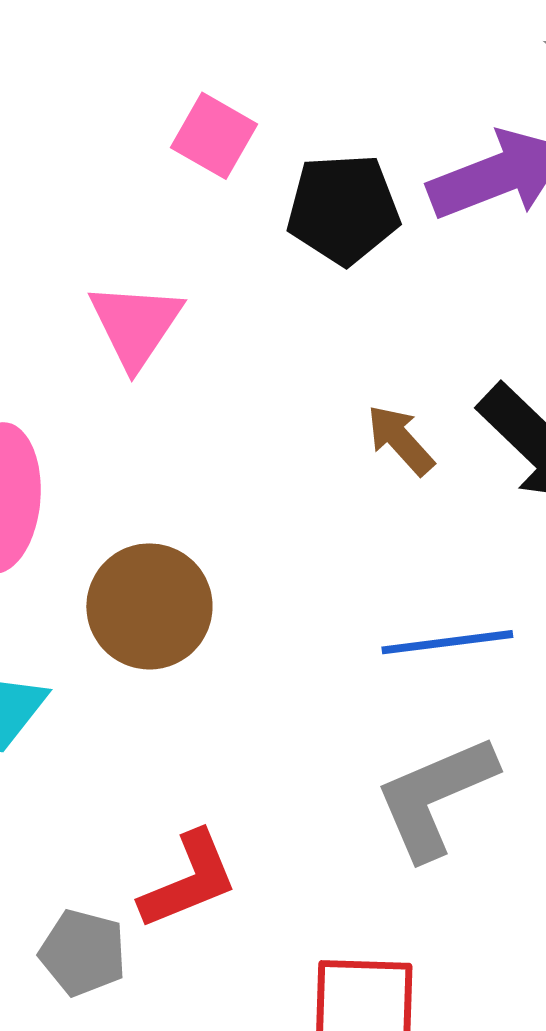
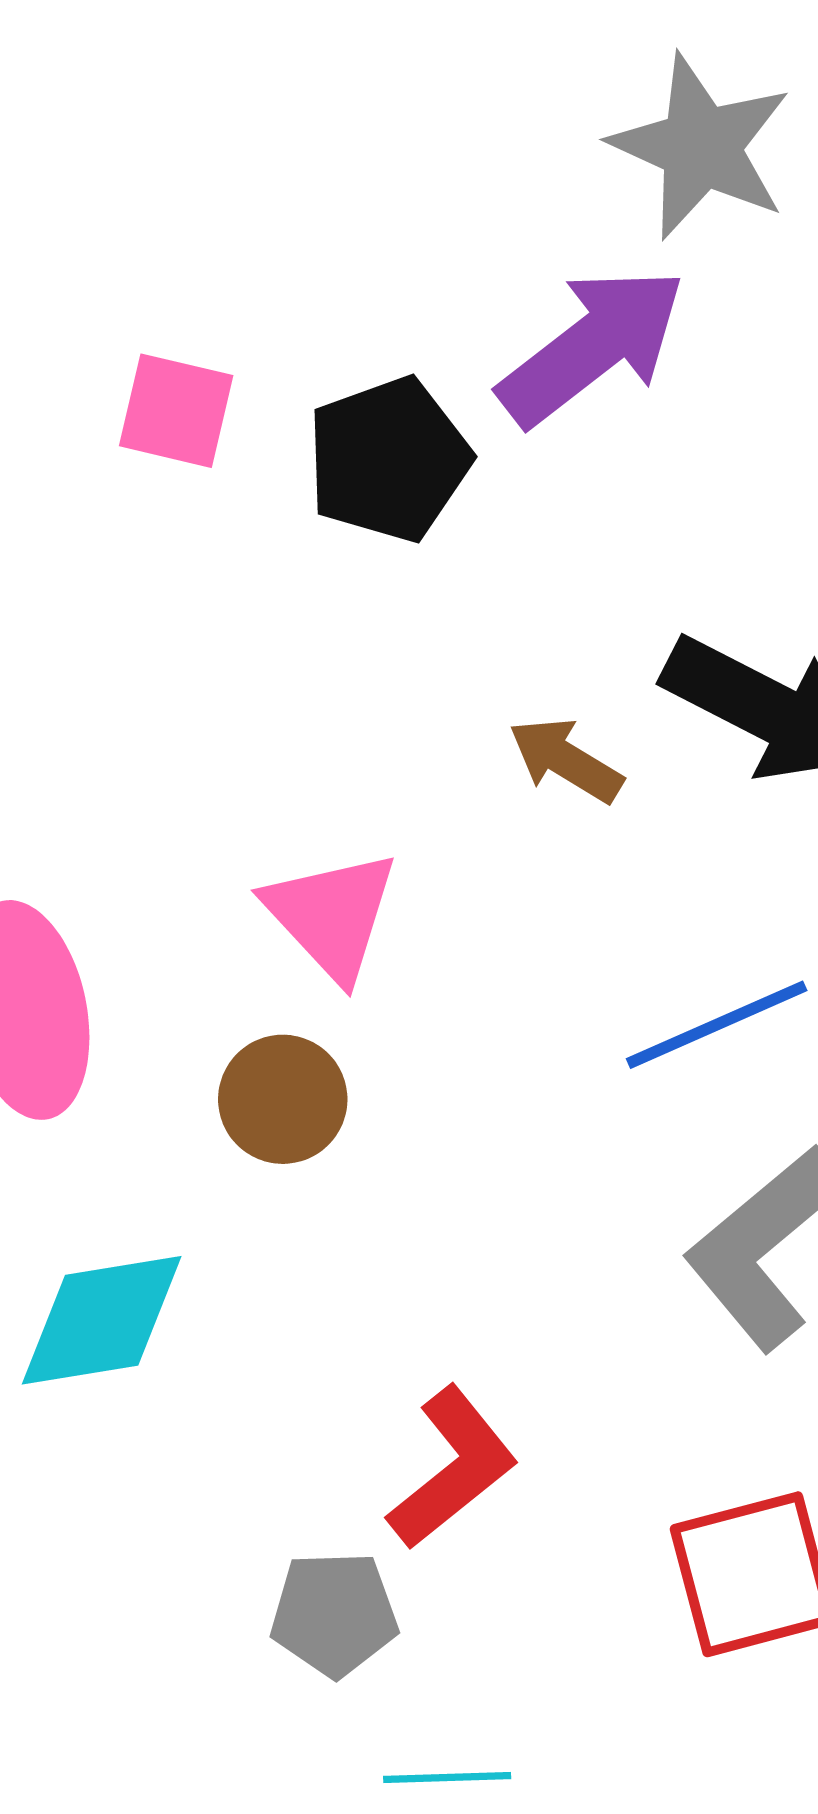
pink triangle: (136, 325) -> (331, 915), moved
brown circle: (149, 606) -> (283, 1099), size x0.7

